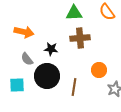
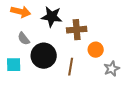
brown cross: (80, 38) -> (77, 30), moved
black star: (51, 49) -> (52, 17), moved, size x1.5

